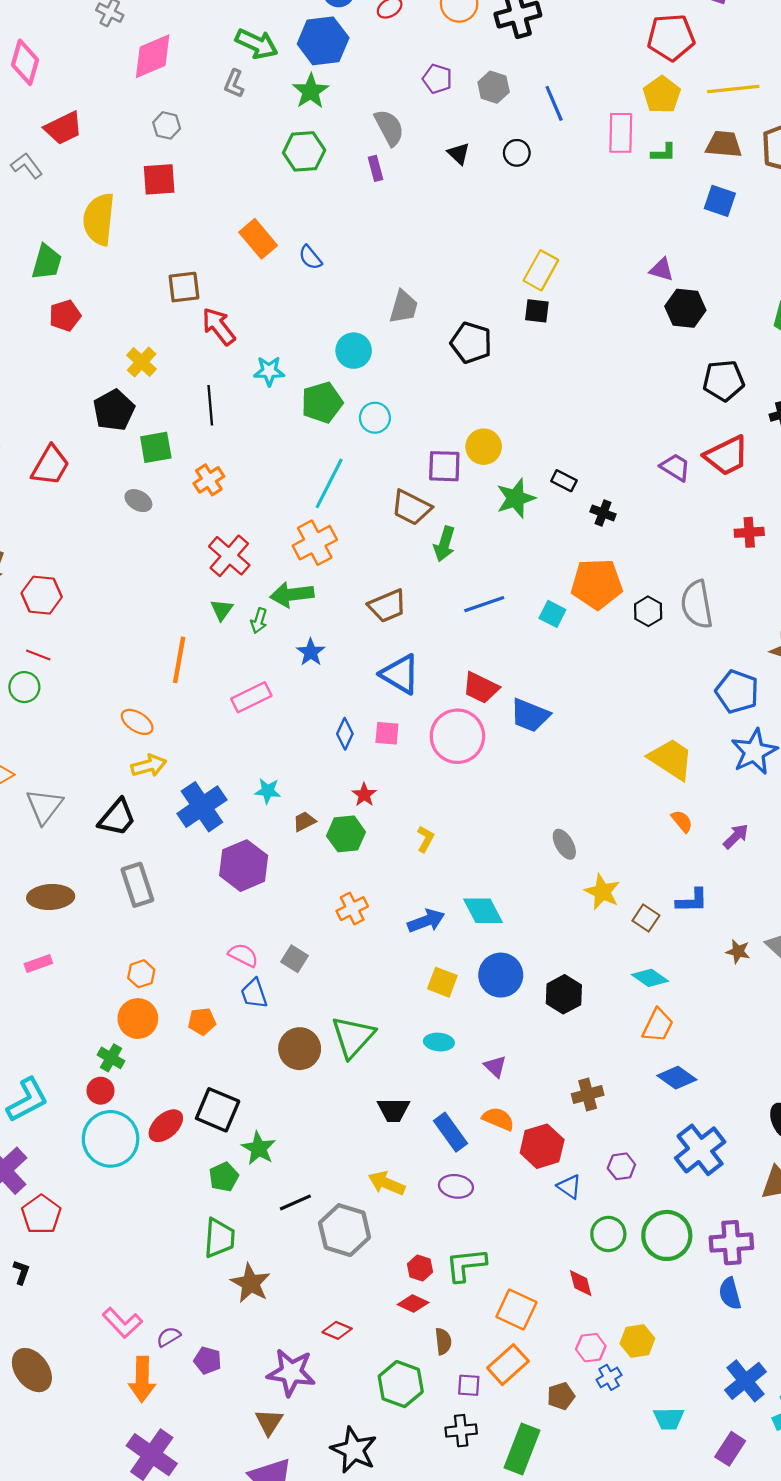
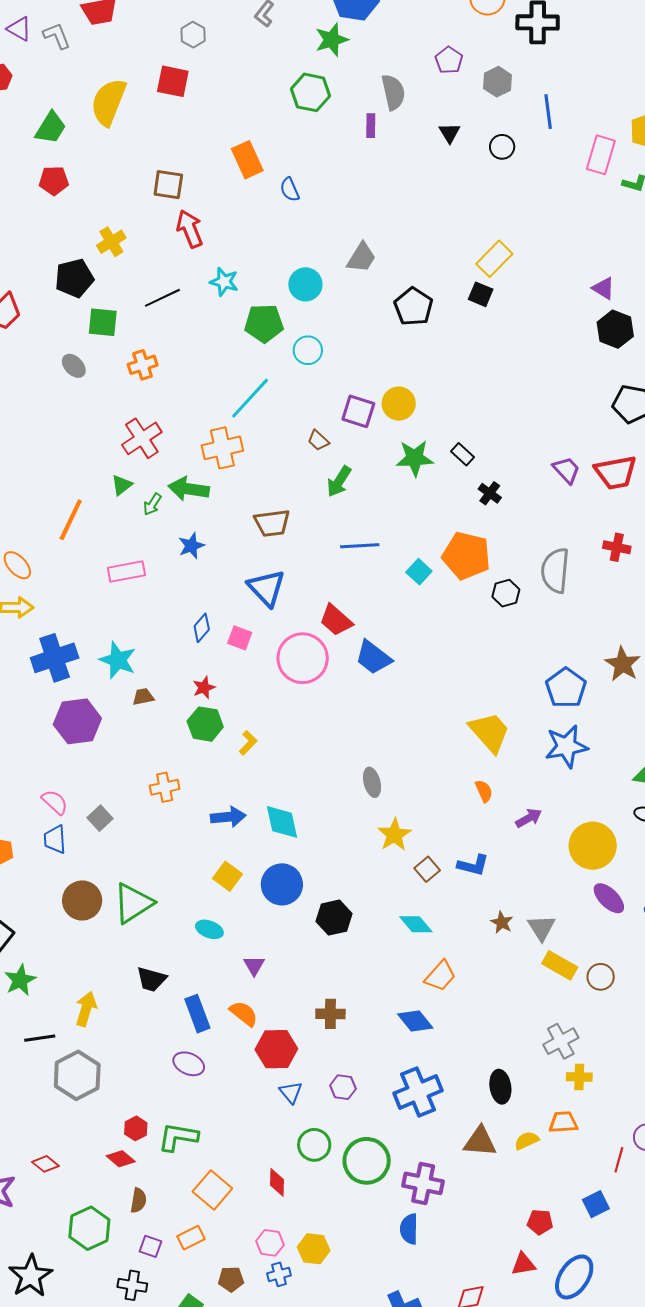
black line: (210, 405) -> (162, 298), turned 54
brown trapezoid: (411, 508) -> (318, 440), size x0.6
gray semicircle: (697, 604) -> (555, 570), moved
cyan star: (268, 791) -> (118, 660), size x1.5
green hexagon: (346, 834) -> (205, 724), moved
orange trapezoid: (658, 1025) -> (440, 976), moved
yellow arrow: (386, 1183) -> (86, 1009), moved, turned 68
orange rectangle: (508, 1365) -> (191, 1238), size x0.7

